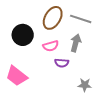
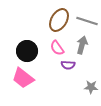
black circle: (23, 35) -> (27, 51), moved
pink semicircle: (51, 46) -> (57, 48), turned 70

